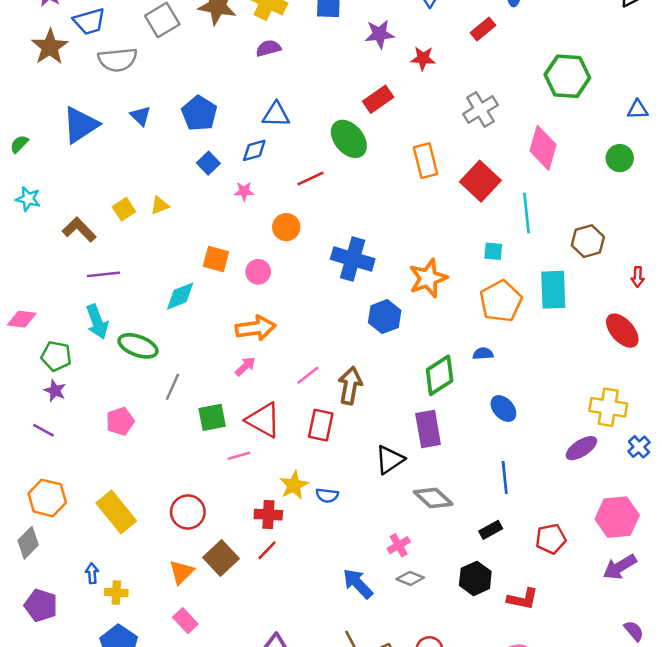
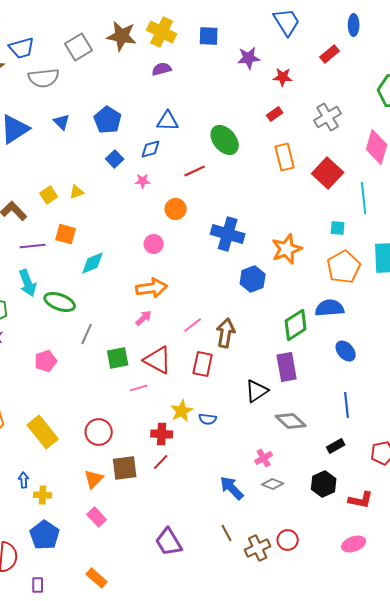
red rectangle: (378, 99) -> (275, 114), moved, size x0.7
orange square: (216, 259) -> (66, 234), moved
blue semicircle: (483, 354) -> (330, 308), size x1.8
brown square: (221, 558) -> (125, 468), turned 36

